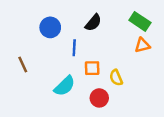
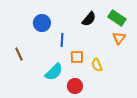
black semicircle: (93, 23) -> (89, 19), moved
orange triangle: (142, 45) -> (119, 38), turned -40
red circle: (99, 98) -> (75, 86), moved

